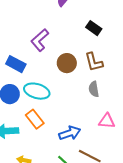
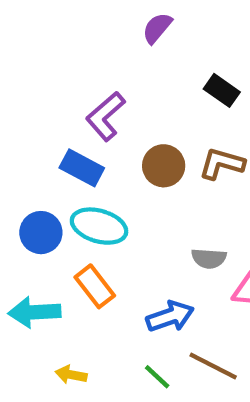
brown L-shape: (94, 62) -> (222, 164), turned 120
blue rectangle: (16, 64) -> (82, 168), moved
gray semicircle: (94, 89) -> (209, 258), moved, turned -77

